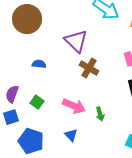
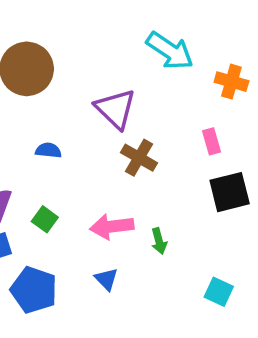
pink arrow: (74, 106) -> (112, 227), turned 150

